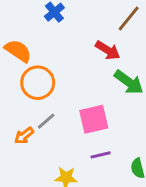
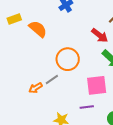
orange circle: (38, 83) -> (68, 59), moved
pink square: (94, 119) -> (97, 85), moved

